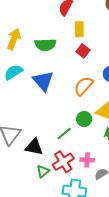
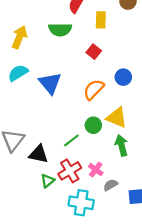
yellow rectangle: (79, 29) -> (101, 20), moved
green semicircle: (45, 45) -> (60, 30), moved
pink cross: (87, 160) -> (96, 170), turned 32

